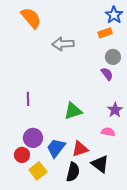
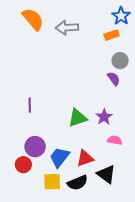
gray arrow: (63, 44) -> (67, 28), moved
purple star: (115, 110) -> (104, 117), moved
yellow square: (38, 171) -> (52, 182), moved, turned 36
black semicircle: (73, 172) -> (78, 183), turned 54

